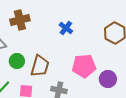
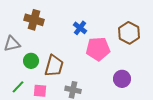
brown cross: (20, 20) -> (34, 20), turned 30
pink pentagon: (84, 66) -> (98, 49), moved

